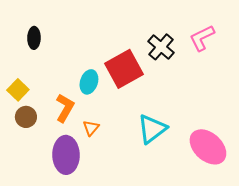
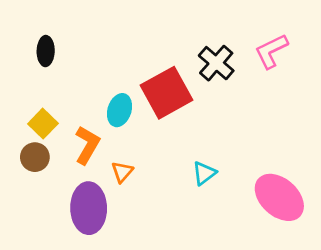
yellow square: (18, 90) -> (43, 124), moved
cyan triangle: (152, 129) -> (204, 173), size x0.6

